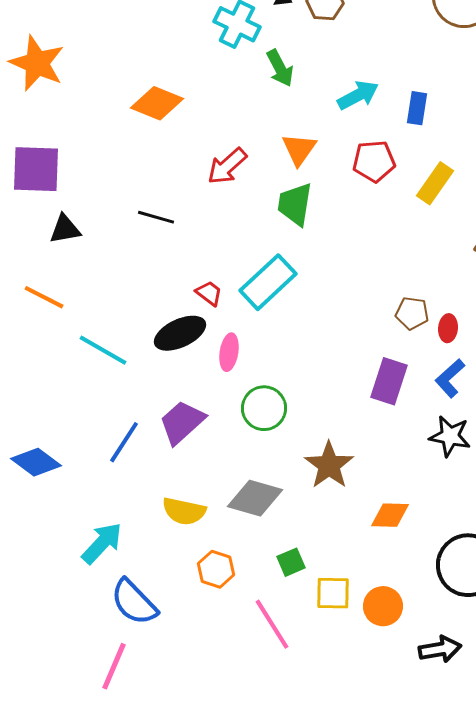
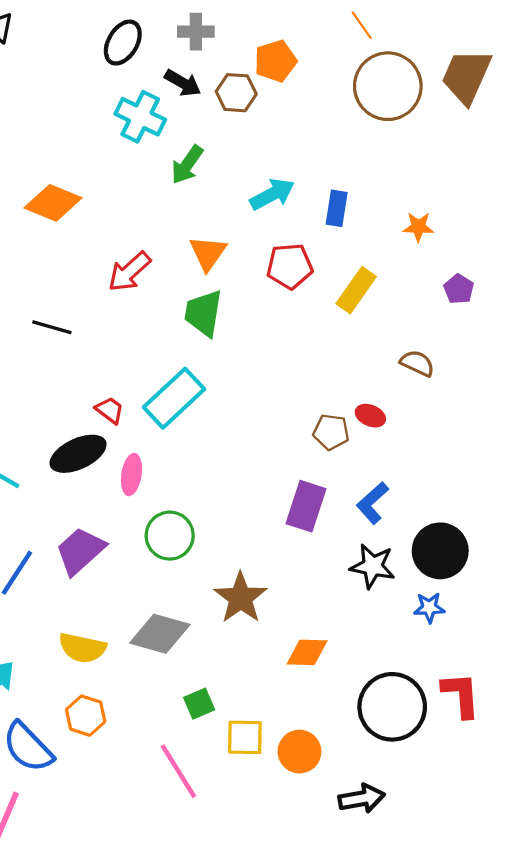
green arrow: (280, 68) -> (187, 165), turned 63
red ellipse: (448, 328) -> (370, 416), moved, turned -72
orange hexagon: (216, 569) -> (86, 716), moved

